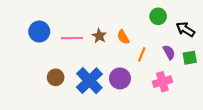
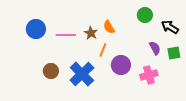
orange semicircle: (123, 37) -> (109, 27), moved
orange line: (142, 54) -> (103, 50), moved
purple circle: (120, 78) -> (121, 65), moved

